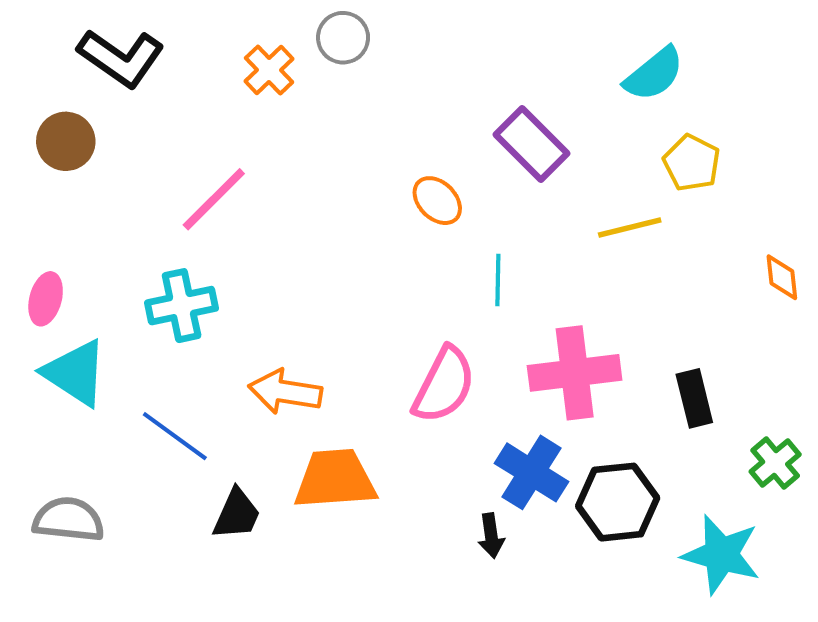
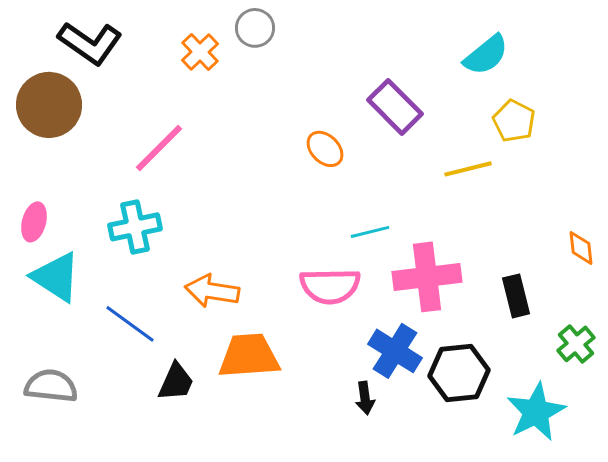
brown circle: (66, 141) -> (49, 105), size x1.5
orange diamond: (782, 277) -> (581, 248), moved
cyan line: (498, 280) -> (370, 232), moved, turned 75
pink semicircle: (444, 385) -> (330, 286), turned 62
cyan star: (721, 555) -> (536, 412), turned 30

